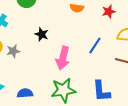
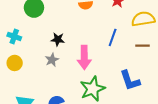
gray star: (13, 51) -> (52, 60), moved

